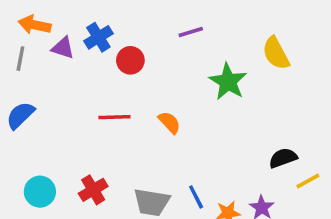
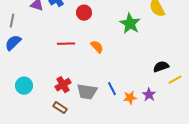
gray line: (20, 59) -> (12, 21), moved
red circle: (130, 60) -> (84, 13), moved
red cross: (93, 190) -> (63, 85), moved

